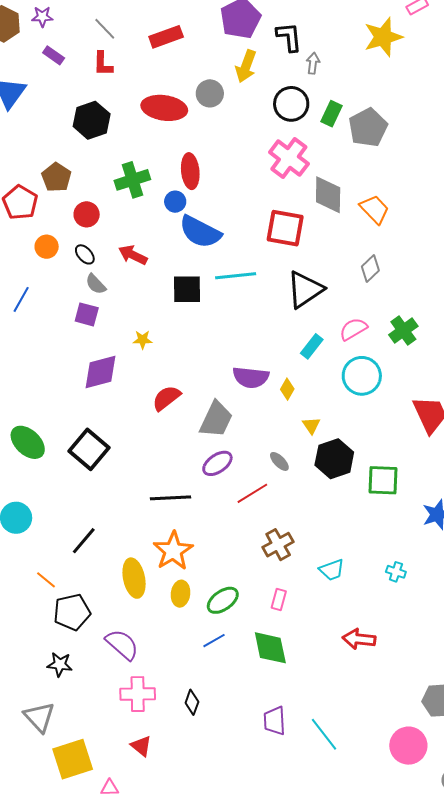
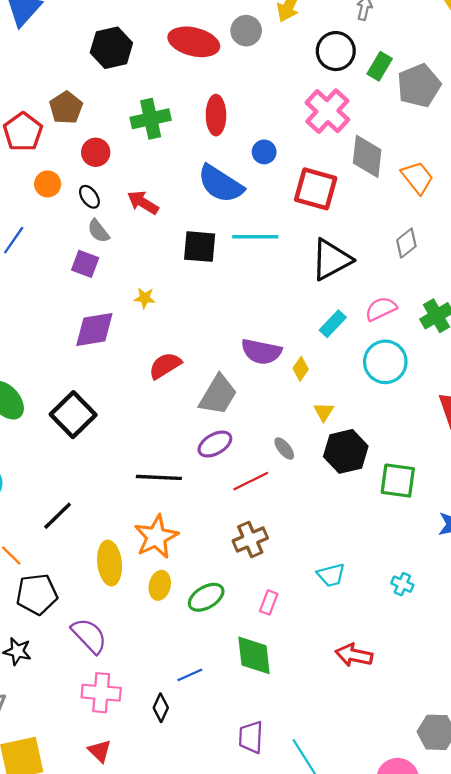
blue circle: (175, 202) -> (264, 152), moved
brown cross: (278, 545) -> (250, 540), moved
blue line: (214, 641) -> (190, 675), moved

